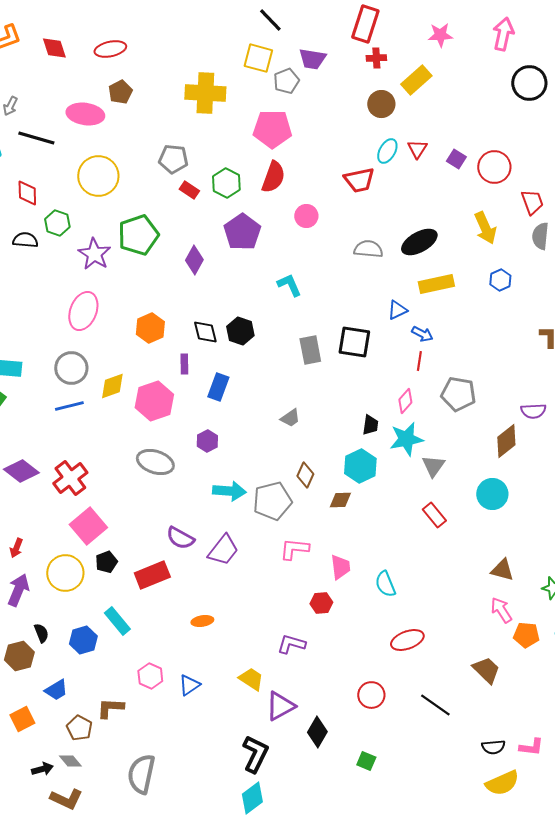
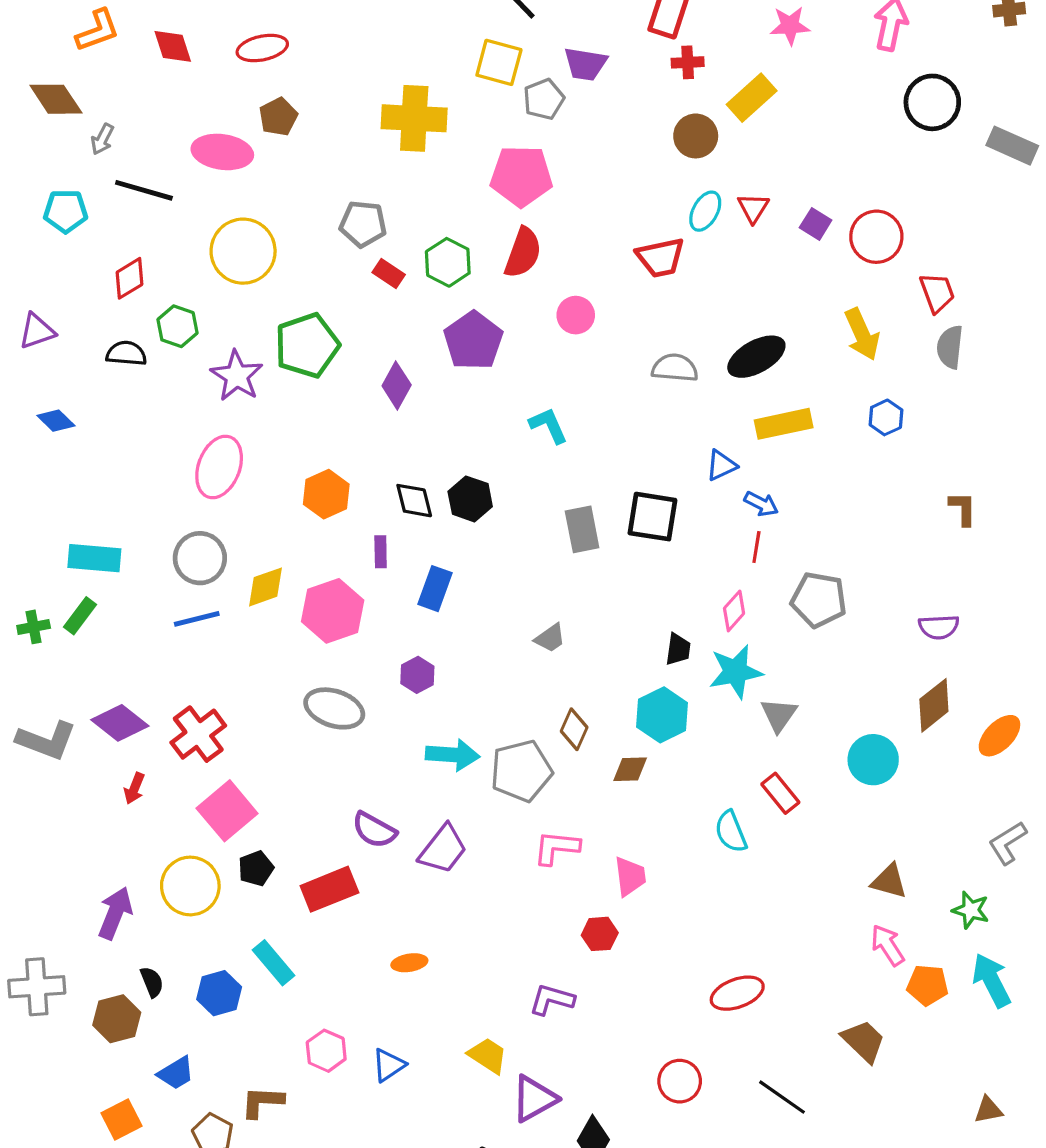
red diamond: (27, 193) -> (130, 278), turned 60
brown diamond: (506, 441) -> (934, 705), moved
red arrow: (16, 548) -> (134, 788), moved
cyan semicircle: (385, 584) -> (731, 832), moved

